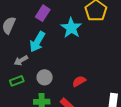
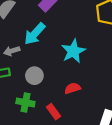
cyan star: (71, 28) -> (73, 51), moved

